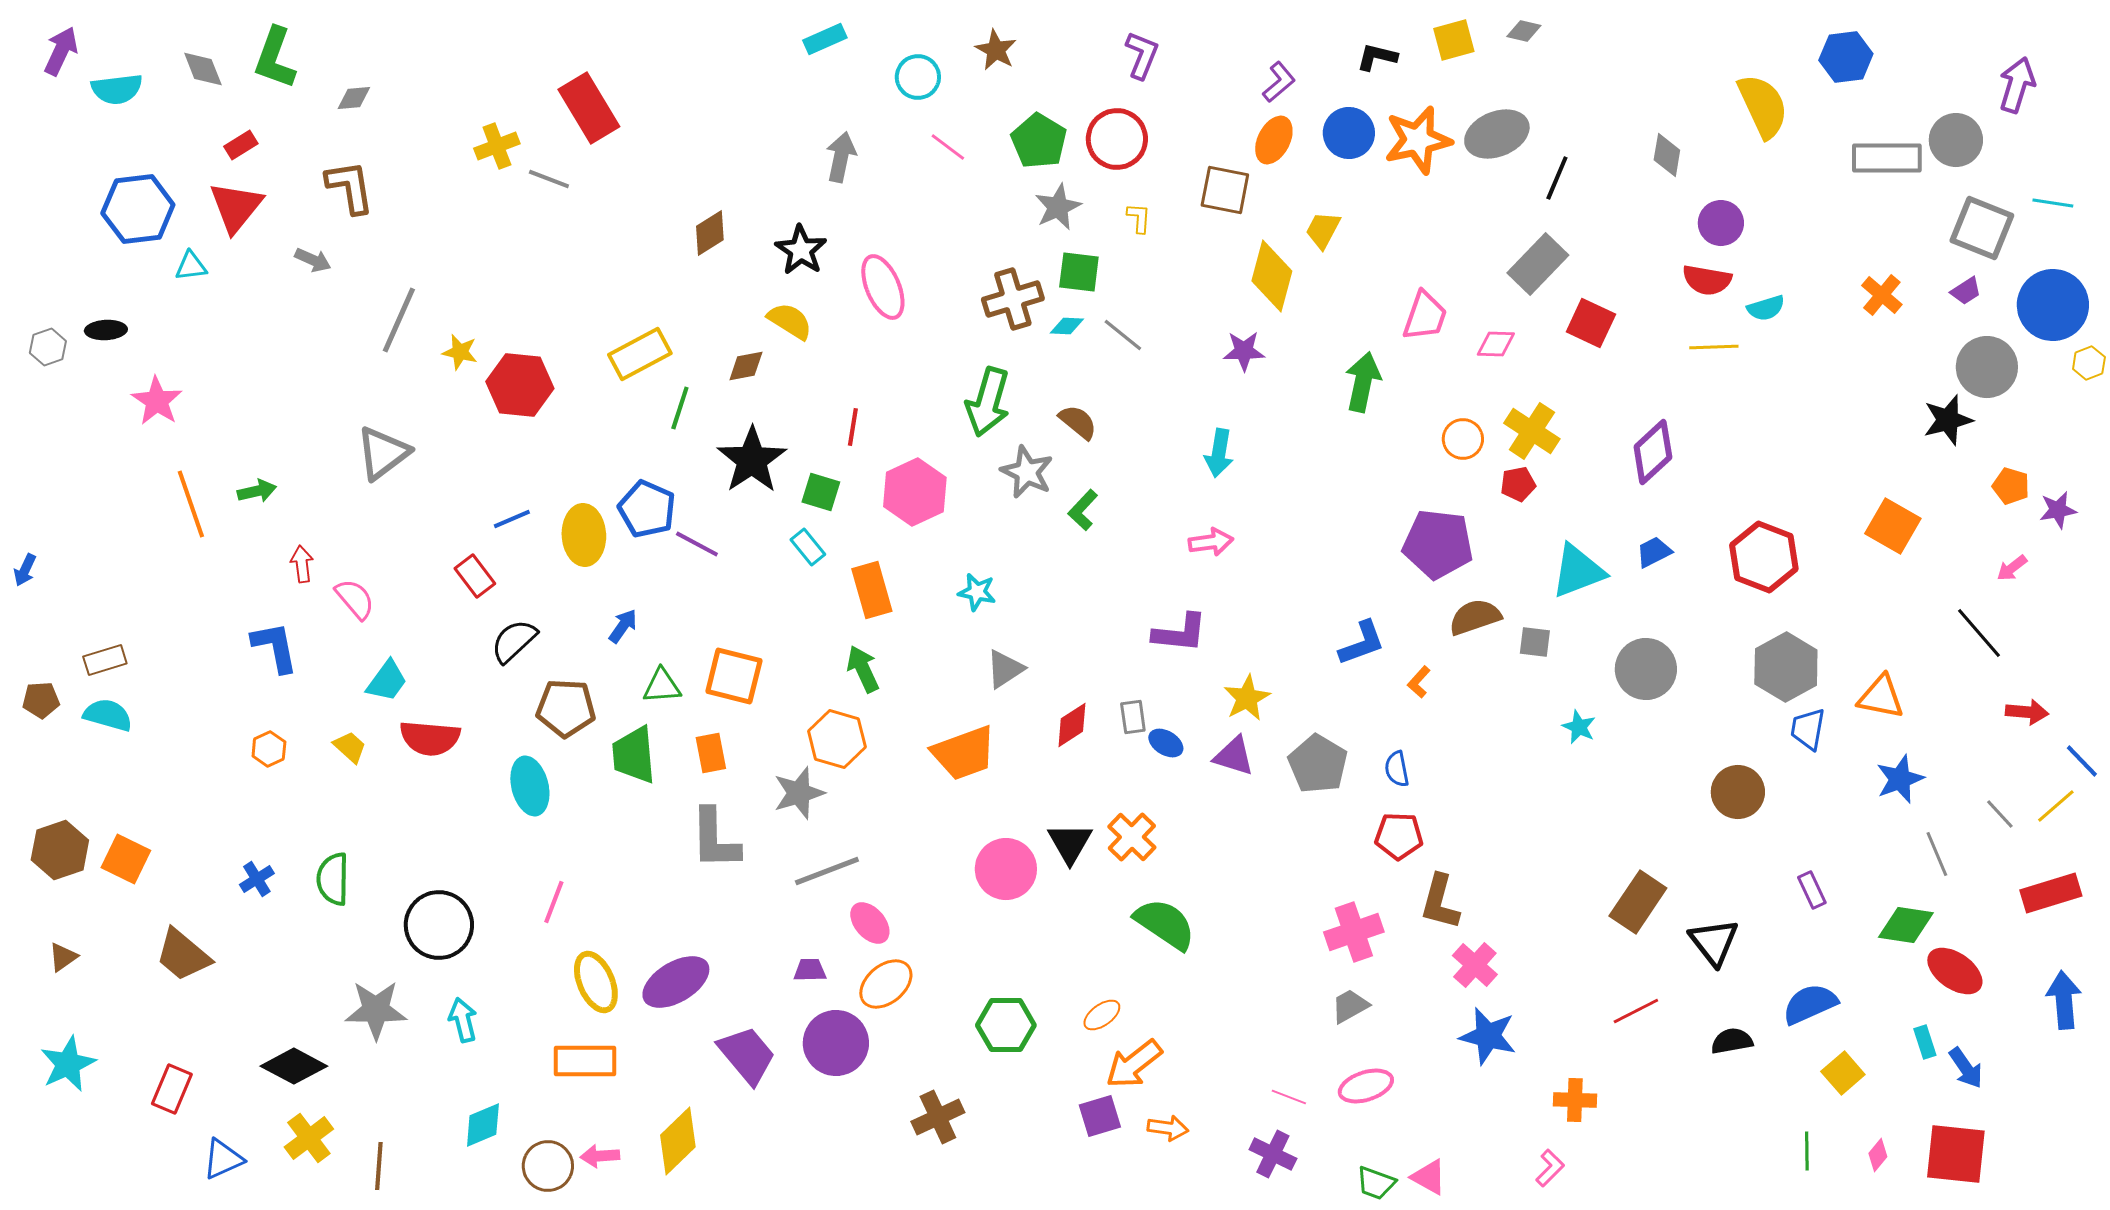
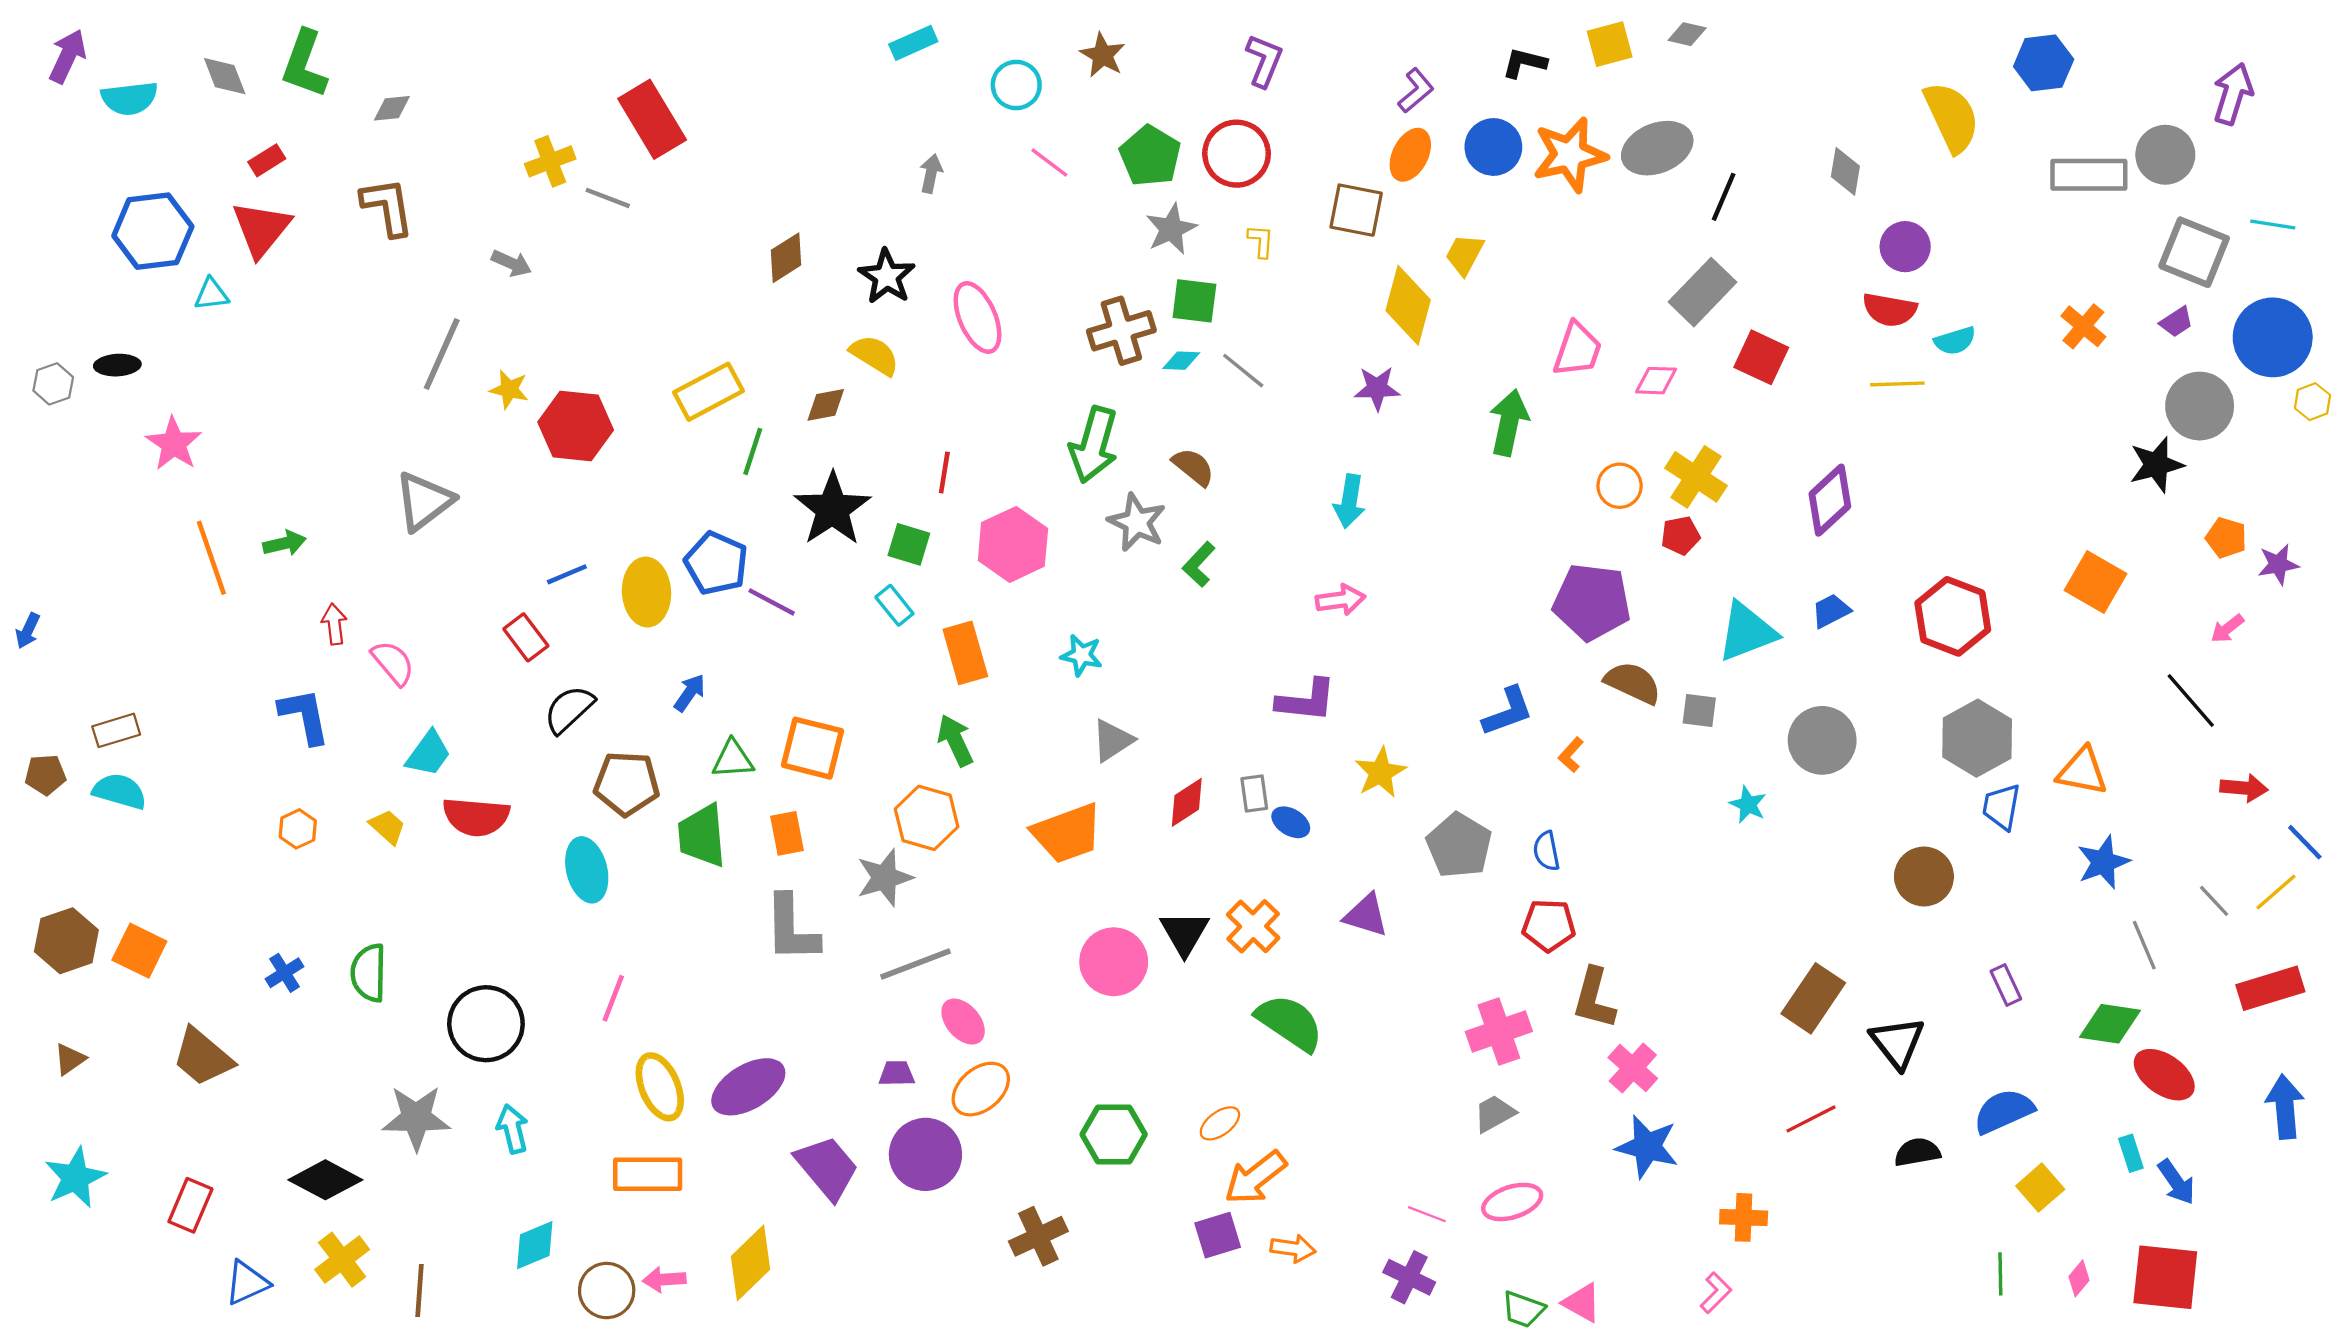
gray arrow: (841, 157) -> (931, 174), size x0.7
gray arrow: (313, 260) -> (511, 263), moved
brown semicircle: (1475, 617) -> (1633, 683), turned 44
purple triangle: (1234, 756) -> (1366, 915), moved

